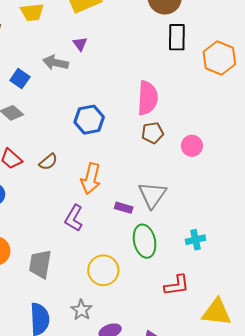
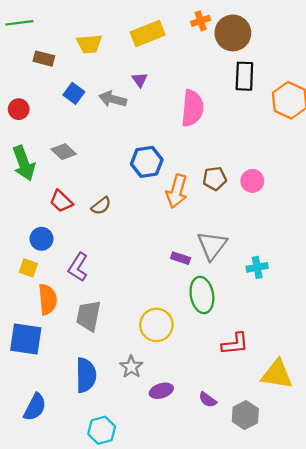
blue square: (20, 79) -> (74, 93), moved
pink semicircle: (148, 98) -> (192, 108), moved
pink circle: (192, 146) -> (252, 181), moved
orange arrow: (91, 179) -> (177, 191), moved
purple L-shape: (74, 218) -> (78, 267), moved
cyan cross: (196, 240) -> (257, 267), moved

